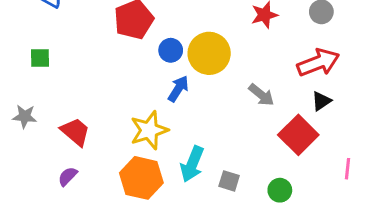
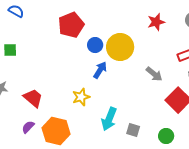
yellow star: (149, 130) -> (81, 97), size x0.7
orange hexagon: (141, 178) -> (56, 131), moved

